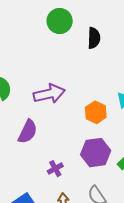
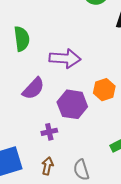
purple hexagon: (96, 153) -> (72, 104), moved

